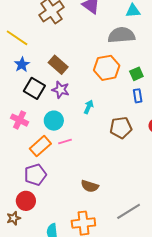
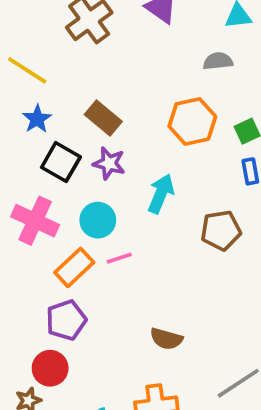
gray semicircle: (121, 35) -> (218, 61), size x0.6
cyan arrow: (89, 107) -> (161, 194), size x1.5
pink cross: (20, 120) -> (35, 221), size x1.4

